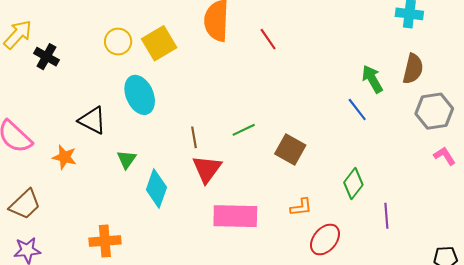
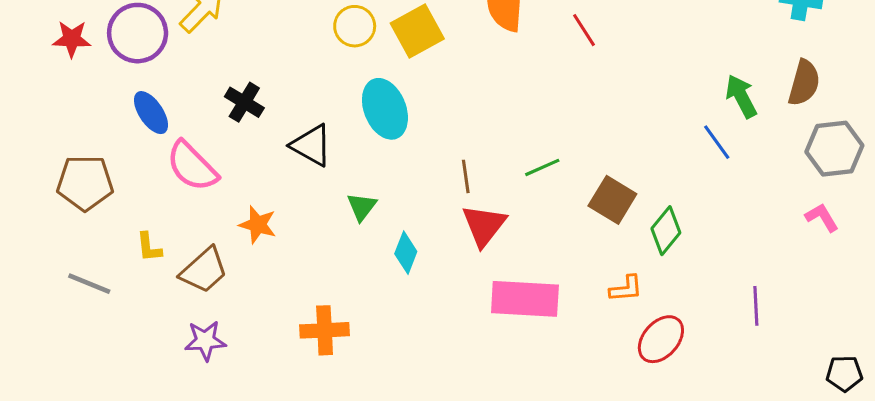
black cross: (46, 57) -> (244, 102), moved
pink L-shape: (445, 156) -> (822, 217), moved
orange star: (64, 157) -> (258, 225), moved
green diamond: (353, 184) -> (666, 231), moved
cyan diamond: (156, 188) -> (406, 253), size x0.7

